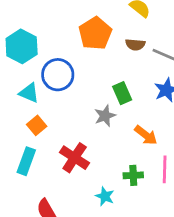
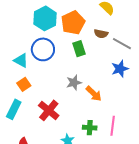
cyan hexagon: (22, 46) -> (45, 18), moved
green rectangle: (122, 93) -> (79, 49), moved
orange arrow: (146, 135) -> (94, 94), moved

